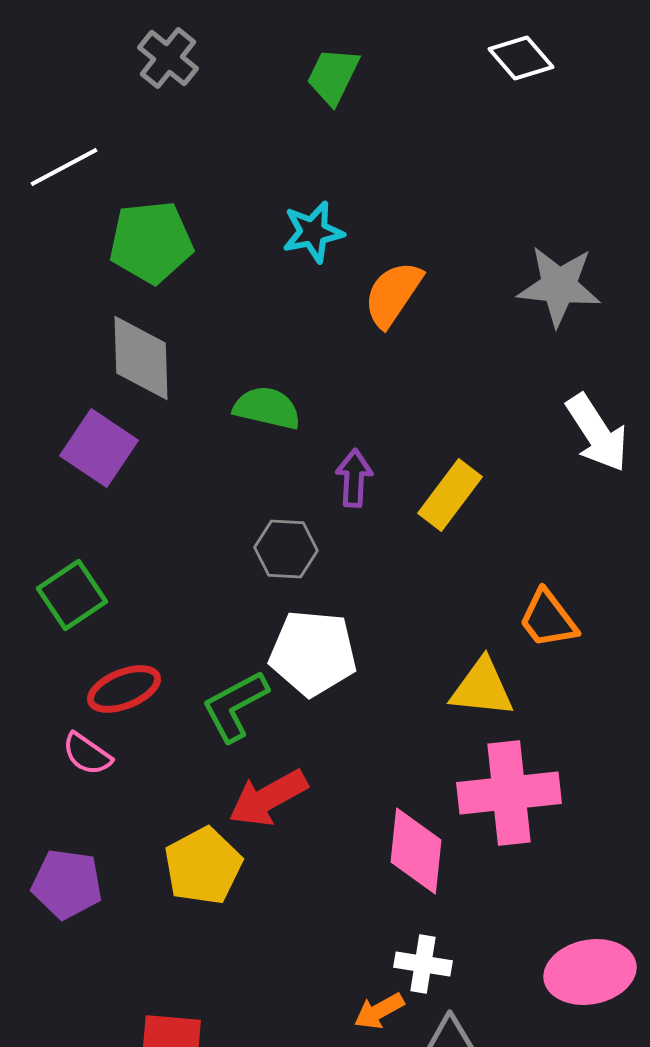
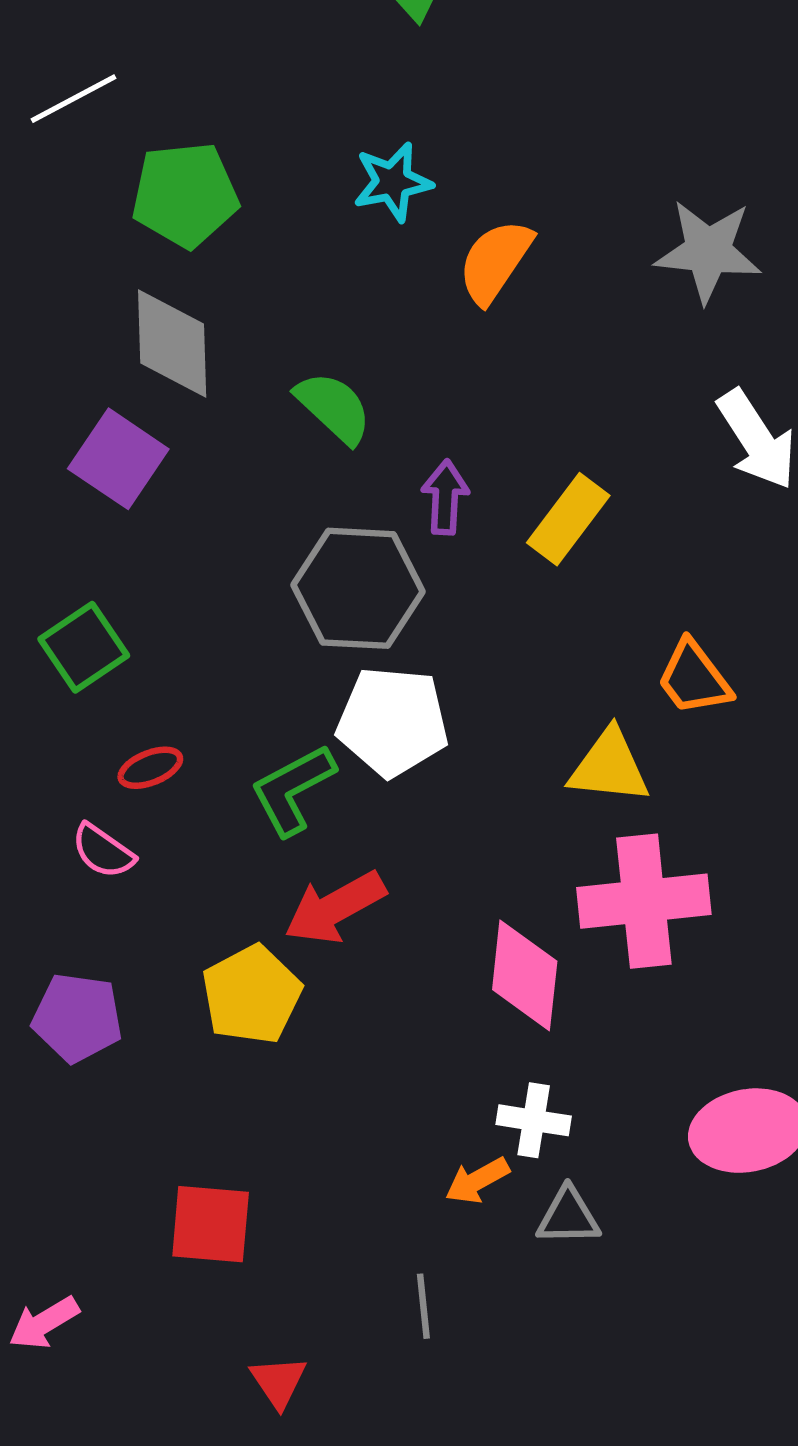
green semicircle: (267, 408) -> (334, 408), turned 30
gray hexagon: (286, 549) -> (358, 588), size x1.6
red ellipse: (124, 689) -> (150, 768), size x0.7

